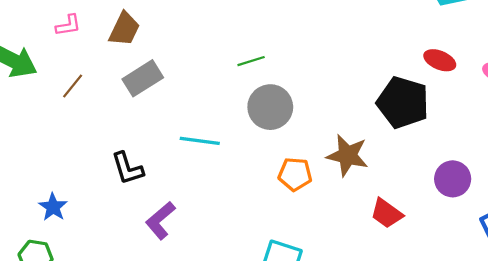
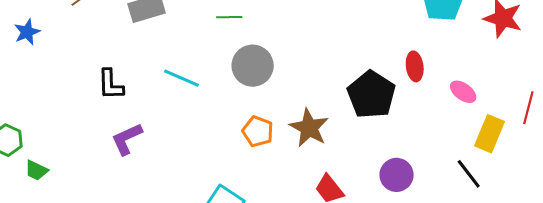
red ellipse: (440, 60) -> (415, 66), turned 44
green line: (251, 61) -> (229, 17), moved
blue star: (53, 207) -> (27, 32), moved

